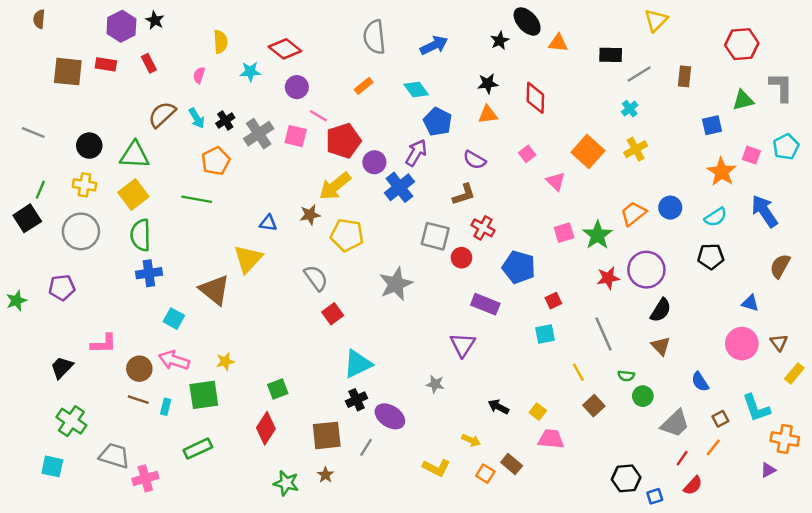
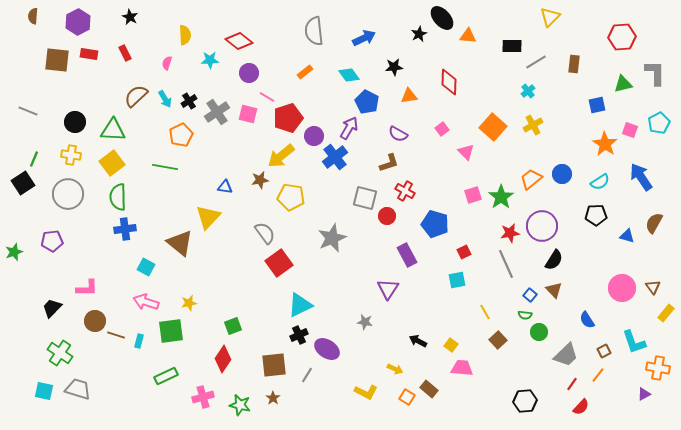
purple hexagon: (121, 26) -> (78, 22), moved
black star: (488, 84) -> (394, 67), moved
blue triangle: (750, 303) -> (627, 236), moved
purple rectangle: (485, 304) -> (407, 255), turned 40
red square: (333, 314) -> (279, 263), size x1.5
gray line: (603, 334) -> (506, 264), moved
brown circle: (139, 369) -> (95, 321), moved
gray trapezoid: (114, 456) -> (78, 389), moved
pink cross: (145, 478) -> (203, 397), moved
blue square: (655, 496) -> (530, 295), moved, turned -32

